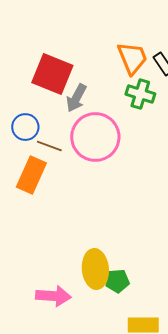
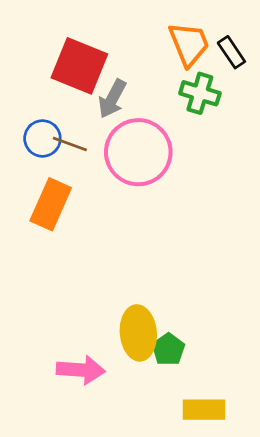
brown line: (49, 146) -> (70, 144), moved
green pentagon: (117, 281) -> (168, 349), turned -30

